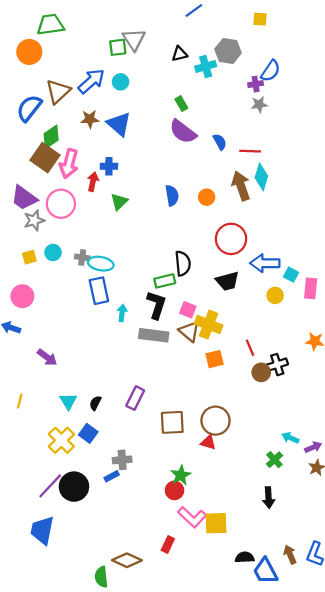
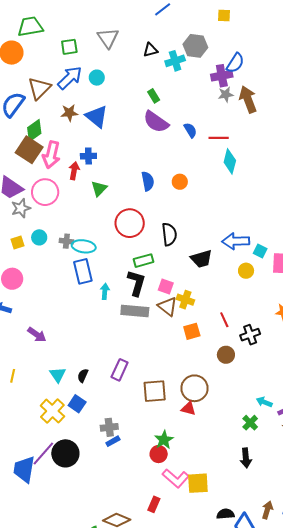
green square: (118, 47) -> (69, 47), moved
purple cross: (256, 84) -> (222, 76), size x1.5
brown arrow: (241, 186) -> (248, 99), moved
red circle: (231, 239) -> (130, 223), moved
black semicircle: (183, 263) -> (169, 234), moved
yellow cross: (209, 325) -> (185, 300), size x0.7
brown circle: (261, 372) -> (226, 355), moved
blue rectangle: (112, 476) -> (113, 441), moved
blue trapezoid: (42, 530) -> (24, 469), moved
brown arrow: (290, 554) -> (267, 510), turned 42

